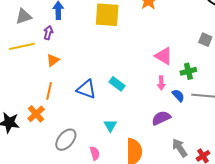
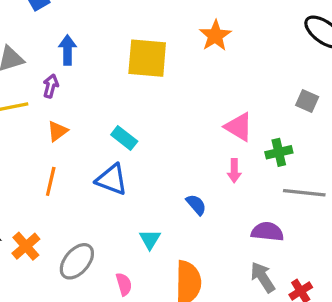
cyan rectangle: (117, 84) -> (124, 138), moved
blue semicircle: (178, 95) -> (196, 205), moved
orange cross: (36, 114) -> (26, 246), moved
purple semicircle: (161, 118) -> (267, 232), moved, turned 30

